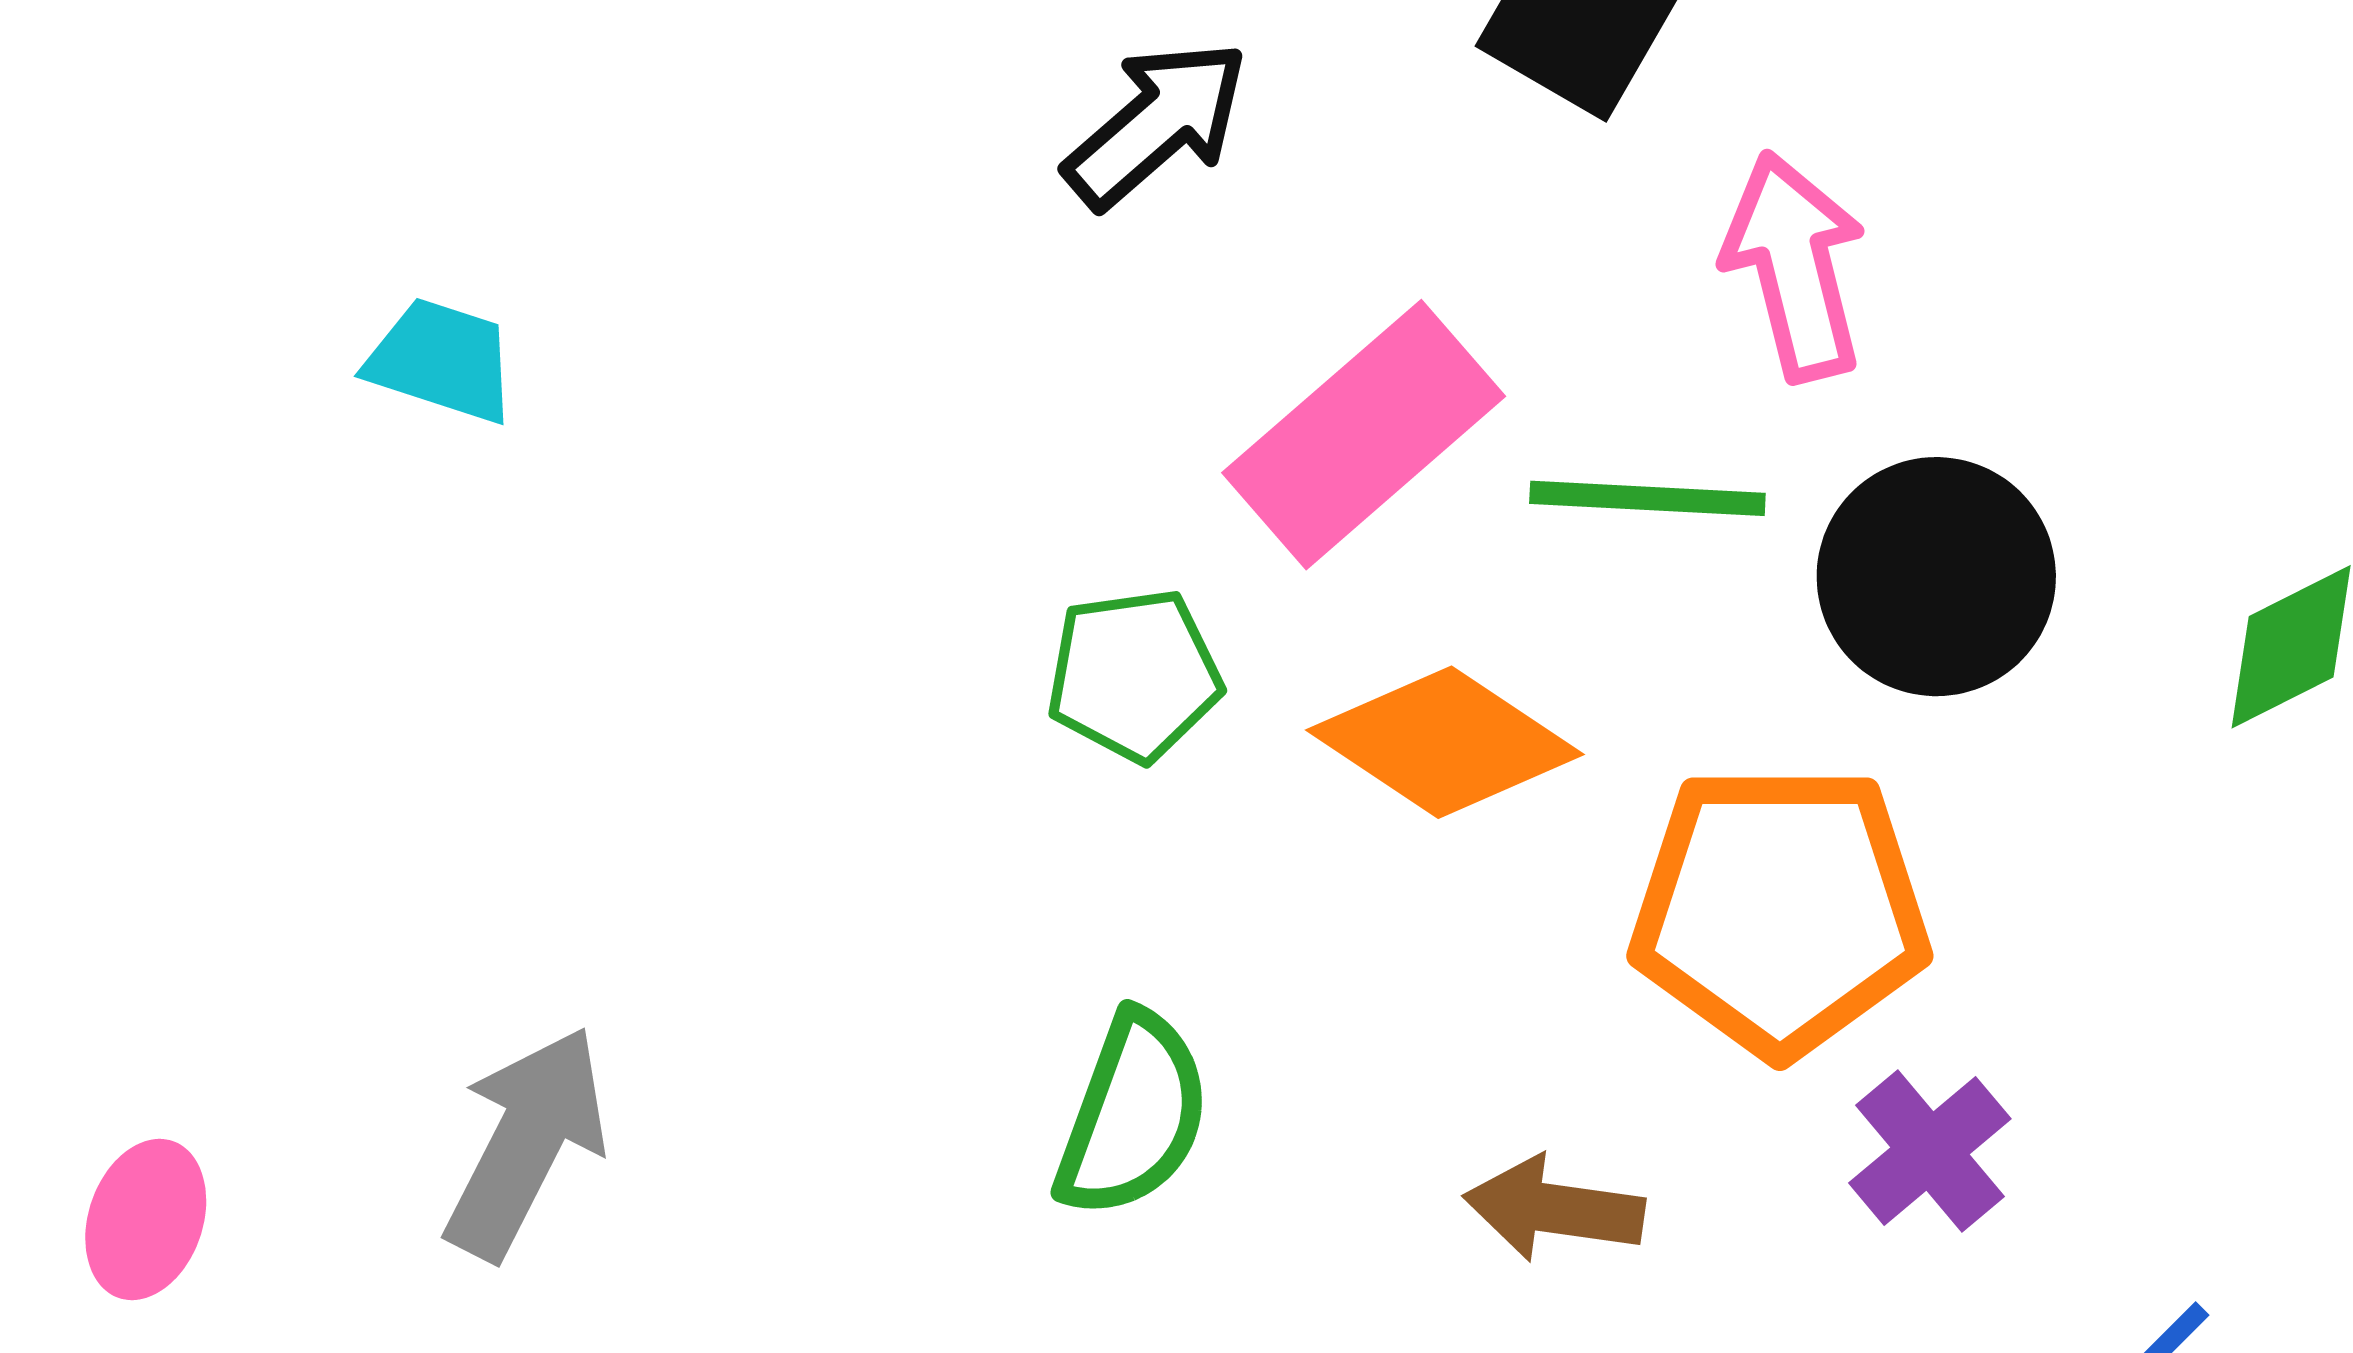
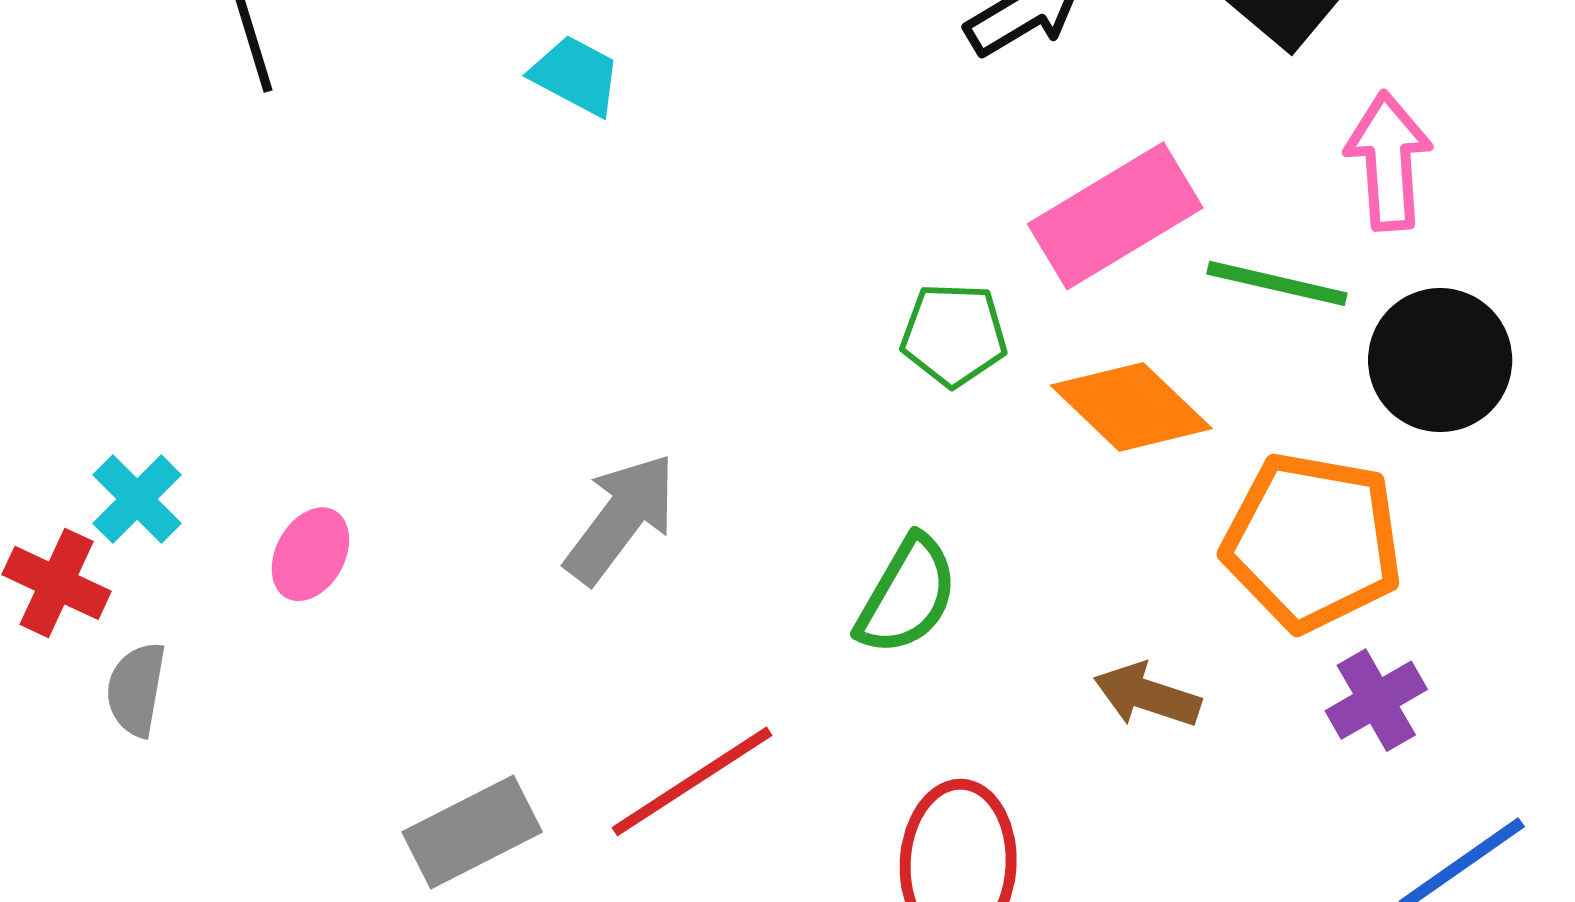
gray arrow: (526, 1143) -> (621, 518), moved

